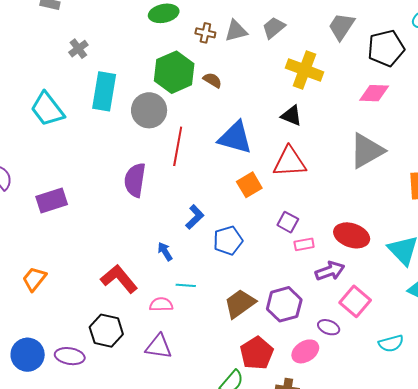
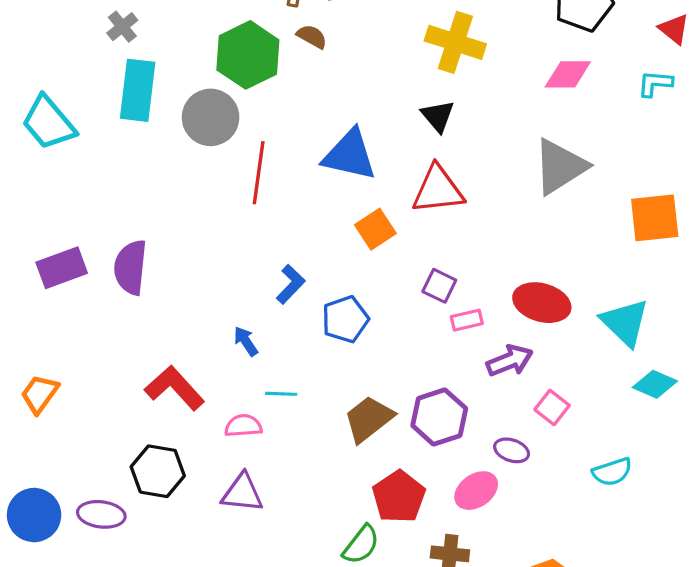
gray cross: (78, 49) -> (122, 27), moved
brown semicircle: (212, 80) -> (312, 36), moved
black triangle: (292, 116) -> (438, 116), turned 30
purple semicircle: (135, 180) -> (130, 267), moved
pink square: (355, 301) -> (552, 407), size x0.7

